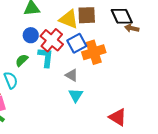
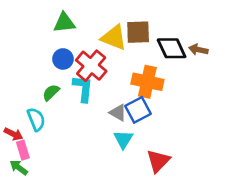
black diamond: (122, 16) -> (172, 48), moved
blue square: (77, 43) -> (138, 110), moved
orange cross: (94, 52) -> (147, 82), turned 30
red triangle: (118, 117) -> (158, 161), moved, turned 42

